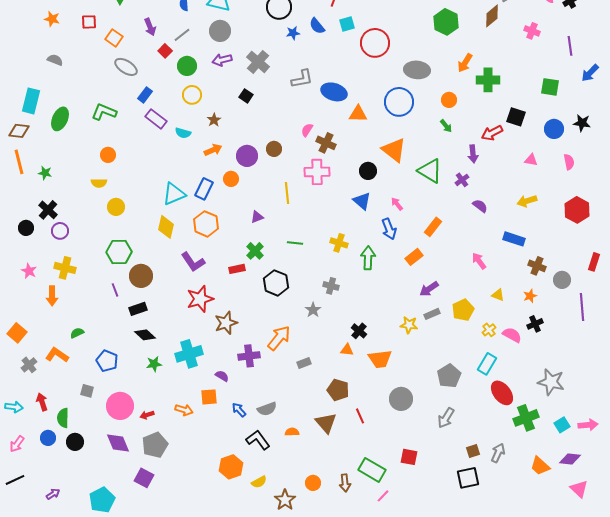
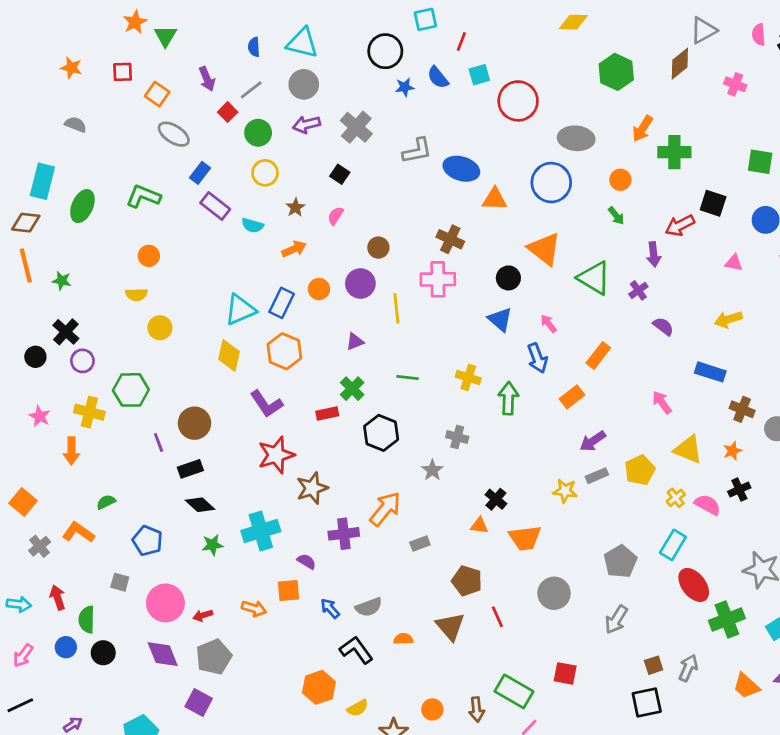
pink semicircle: (307, 130) -> (336, 216), moved
purple circle: (247, 156) -> (360, 283), moved
green hexagon: (119, 252) -> (131, 390), moved
yellow triangle: (498, 295) -> (688, 449), size x1.6

